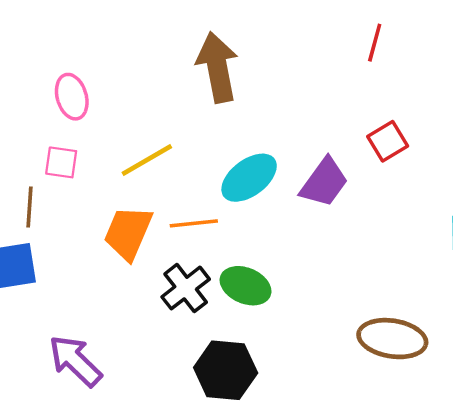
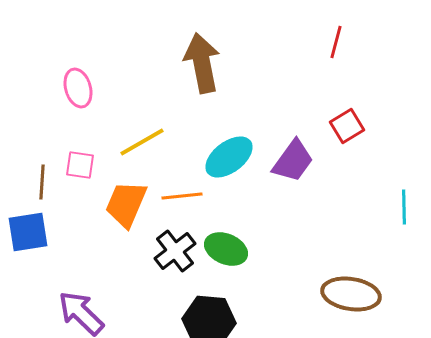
pink square: (61, 162) -> (80, 165), moved

